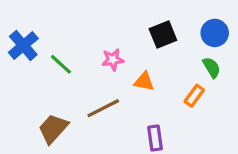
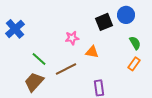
blue circle: (215, 33) -> (126, 15), moved
green line: (61, 64) -> (39, 59), moved
orange rectangle: (194, 96) -> (134, 64), moved

